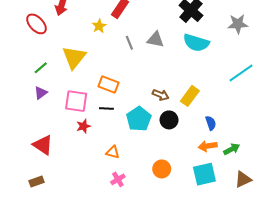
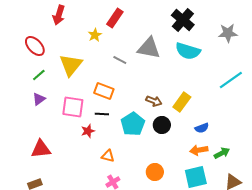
red ellipse: (37, 24) -> (35, 46), moved
gray triangle: (155, 40) -> (149, 48), size x1.4
gray line: (129, 43) -> (120, 60), moved, turned -40
blue semicircle: (211, 123) -> (202, 128), turned 88
red star: (83, 126) -> (88, 131), moved
red triangle: (43, 145) -> (41, 149), turned -40

